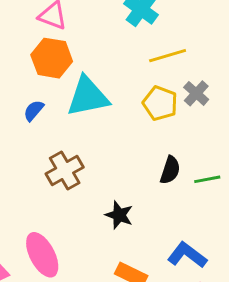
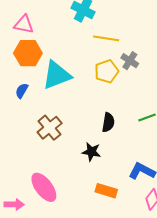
yellow line: (168, 56) -> (106, 38), turned 35
yellow pentagon: (160, 103) -> (107, 71), turned -30
black semicircle: (170, 170) -> (108, 122), moved

